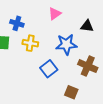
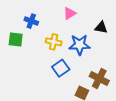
yellow cross: (30, 43) -> (54, 42), moved
brown cross: (88, 66) -> (99, 78), moved

